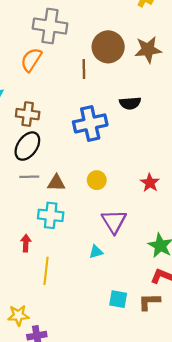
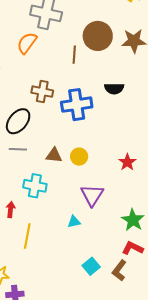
brown cross: (28, 114) -> (42, 92), moved
brown triangle: (56, 183) -> (54, 155), moved
cyan square: (118, 299) -> (91, 266), turned 36
brown L-shape: (149, 302) -> (119, 270), turned -55

